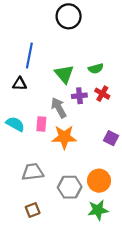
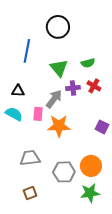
black circle: (69, 16) -> (58, 27), moved
black triangle: (20, 84) -> (18, 91), moved
gray arrow: (59, 108) -> (54, 99), turned 66

